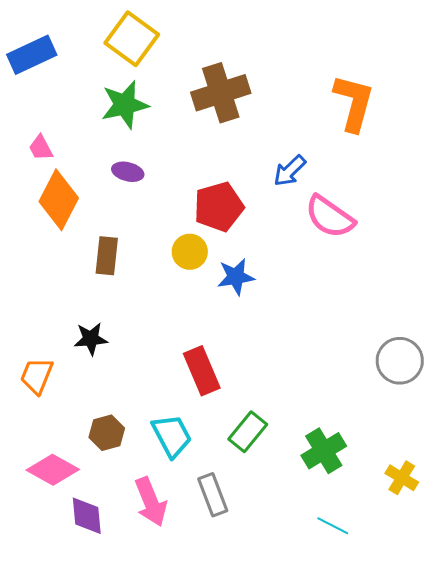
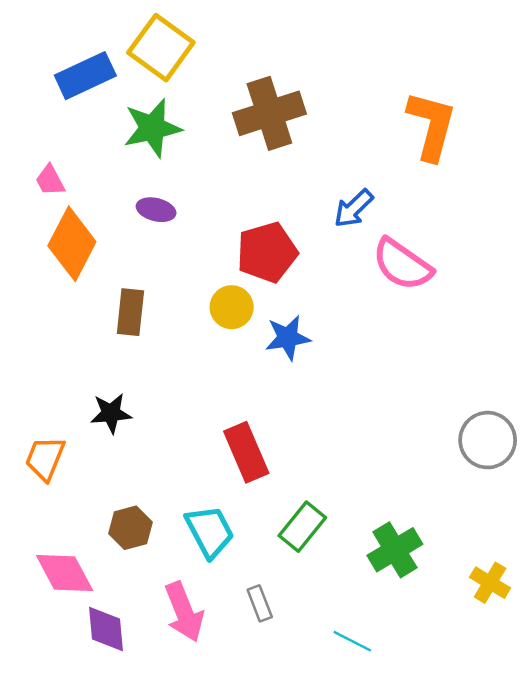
blue rectangle: (32, 55) -> (85, 76), moved
pink diamond: (53, 470) -> (65, 573), turned 33
gray rectangle: (213, 495) -> (260, 603), size x0.7
cyan line: (333, 526) -> (352, 641), moved

